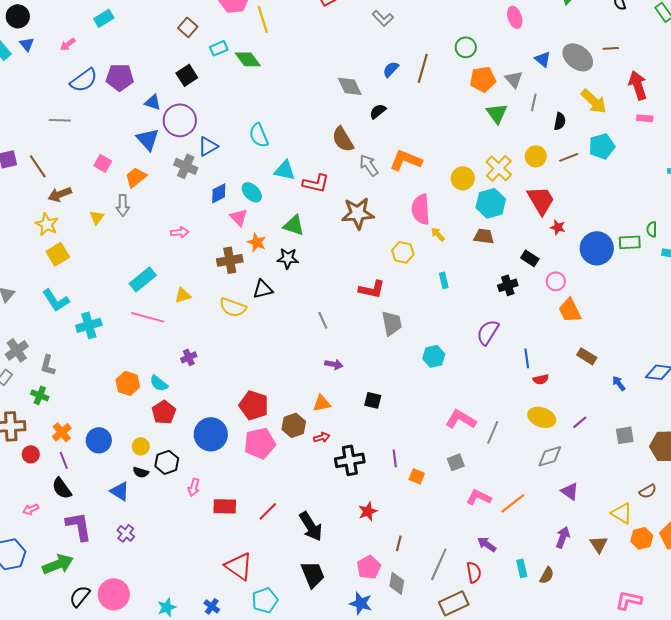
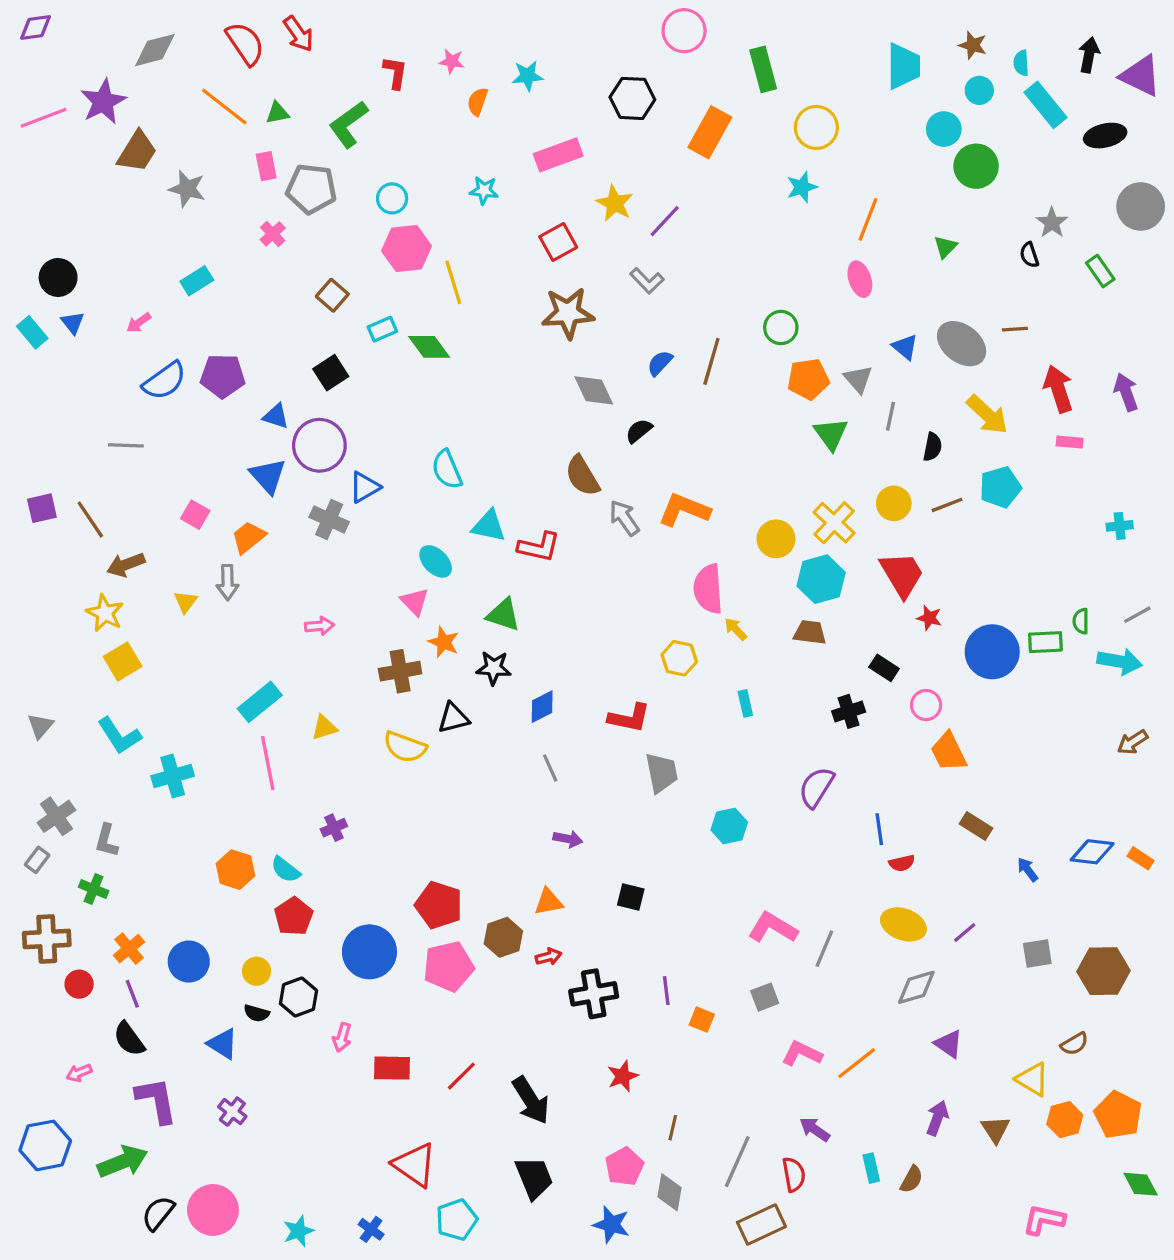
blue diamond: (219, 193) -> (542, 707), moved
brown star: (358, 213) -> (568, 313), moved
pink line: (148, 317) -> (268, 763), turned 64

